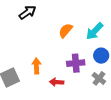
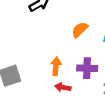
orange arrow: (37, 66) -> (56, 66), moved

